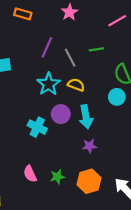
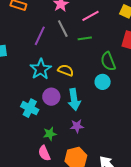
pink line: (117, 21) -> (91, 16), moved
gray line: (70, 58) -> (63, 29), moved
pink semicircle: (30, 174) -> (44, 153), moved
green star: (57, 177) -> (50, 134), moved

